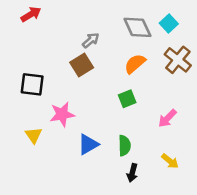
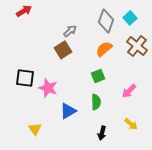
gray diamond: (137, 27) -> (106, 21), turned 45
black square: (32, 84) -> (25, 78), moved
pink star: (62, 114) -> (48, 88), turned 30
yellow triangle: (34, 135) -> (35, 129), moved
green semicircle: (124, 146) -> (96, 102), moved

